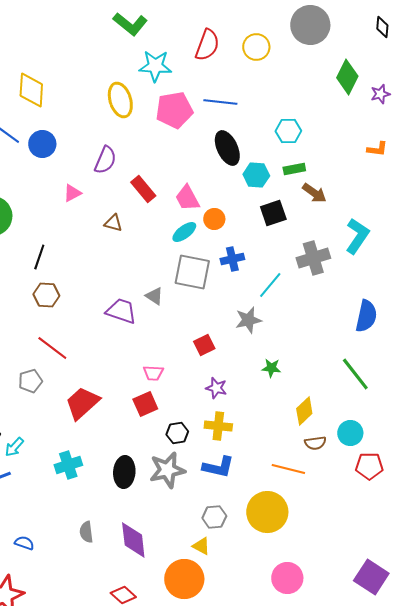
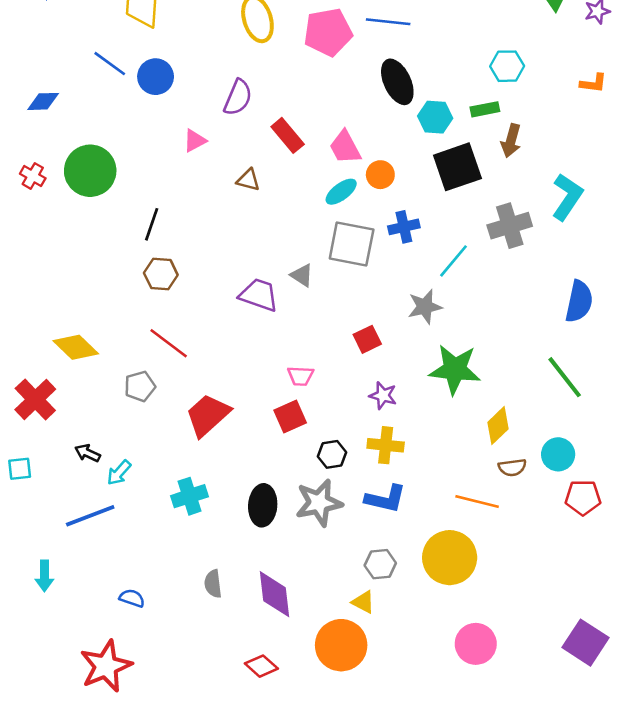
cyan hexagon: (288, 131) -> (507, 66), moved
brown arrow: (314, 193) -> (511, 141), turned 70
black square: (273, 213) -> (457, 167), size x1.4
green star: (271, 368) -> (455, 369), size x2.0

